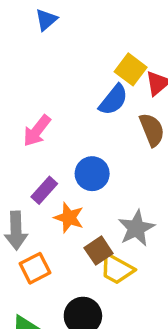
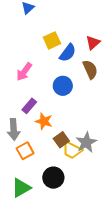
yellow square: (131, 69) -> (52, 40), moved, turned 30
blue circle: (92, 174) -> (63, 86), moved
gray star: (136, 228) -> (86, 142), moved

